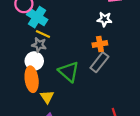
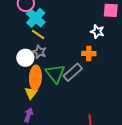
gray star: (39, 45) -> (39, 52), moved
gray rectangle: (99, 62) -> (73, 72), moved
orange ellipse: (32, 79) -> (35, 78), moved

